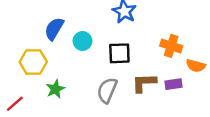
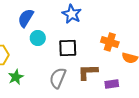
blue semicircle: (54, 29) -> (26, 18), moved
purple rectangle: (174, 84) -> (112, 84), moved

